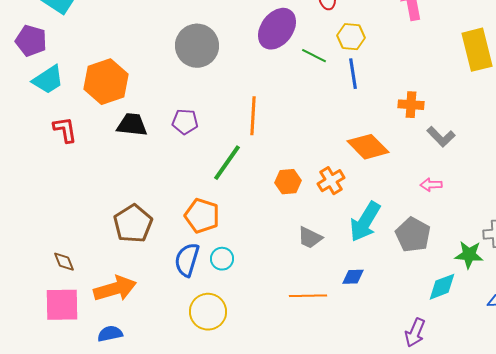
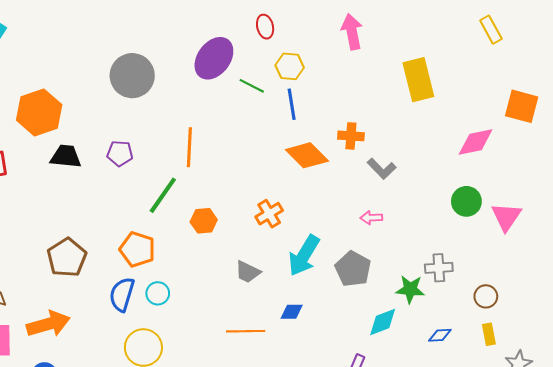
orange diamond: (368, 147) -> (307, 155), moved
orange hexagon: (288, 182) -> (204, 221), moved

